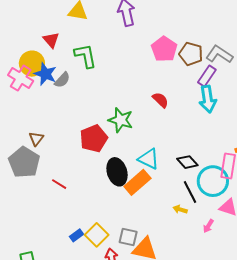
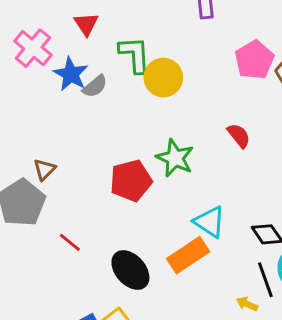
yellow circle: (32, 64) -> (163, 78), moved
pink cross: (21, 78) -> (33, 48), moved
black ellipse: (117, 172) -> (130, 270), moved, turned -32

